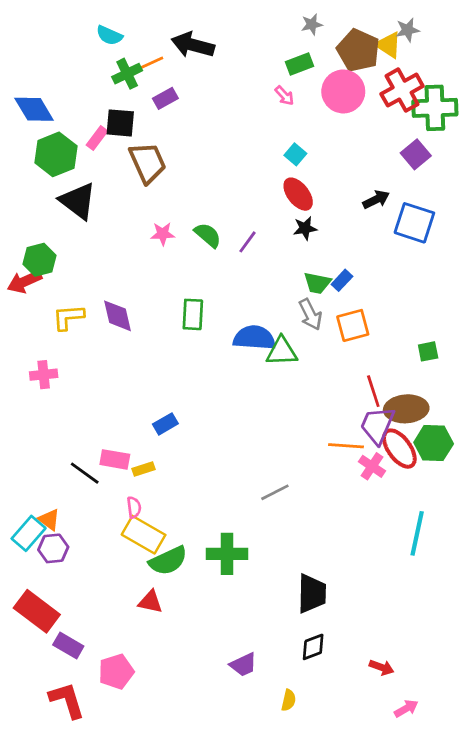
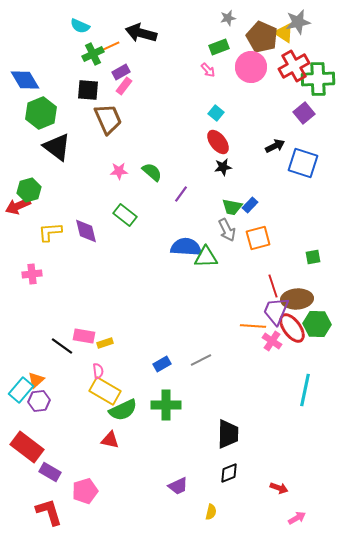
gray star: (408, 30) -> (298, 22), size x1.4
pink rectangle: (97, 138) -> (124, 86), moved
purple line: (247, 242) -> (181, 194), moved
green rectangle: (193, 314) -> (125, 215), moved, turned -55
blue rectangle: (165, 424) -> (162, 364), moved
orange triangle: (49, 520) -> (36, 380), turned 42

